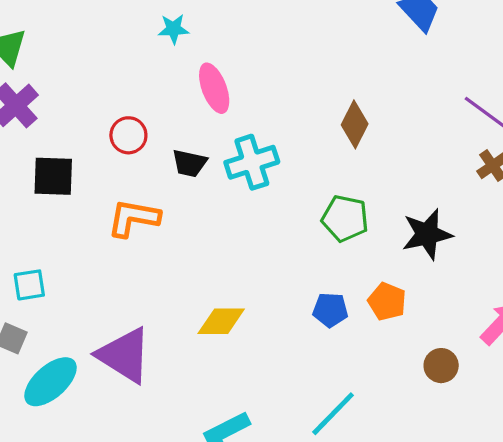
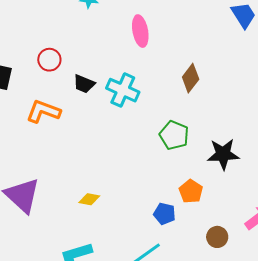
pink ellipse: (214, 88) -> (140, 31), moved
cyan cross: (252, 162) -> (123, 90), turned 32
blue pentagon: (330, 310) -> (164, 214), moved
yellow diamond: (221, 321) -> (89, 199), moved, size x0.7

